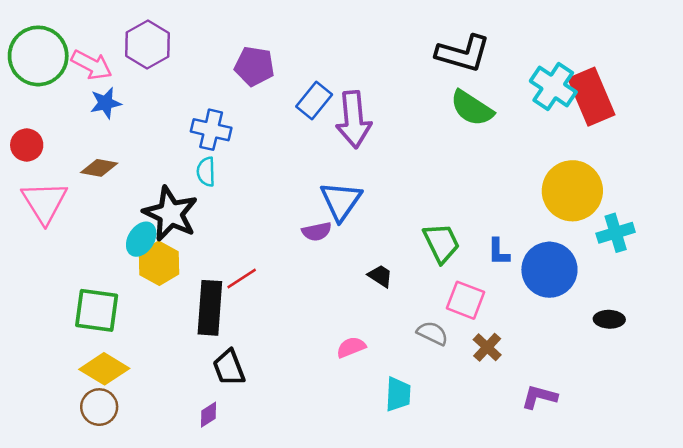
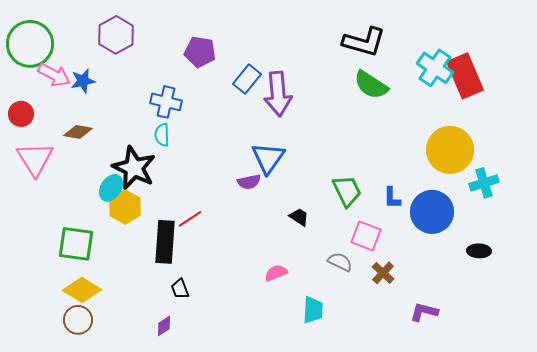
pink arrow: (92, 65) -> (54, 75), moved
black trapezoid: (229, 368) -> (180, 289), size x0.7

